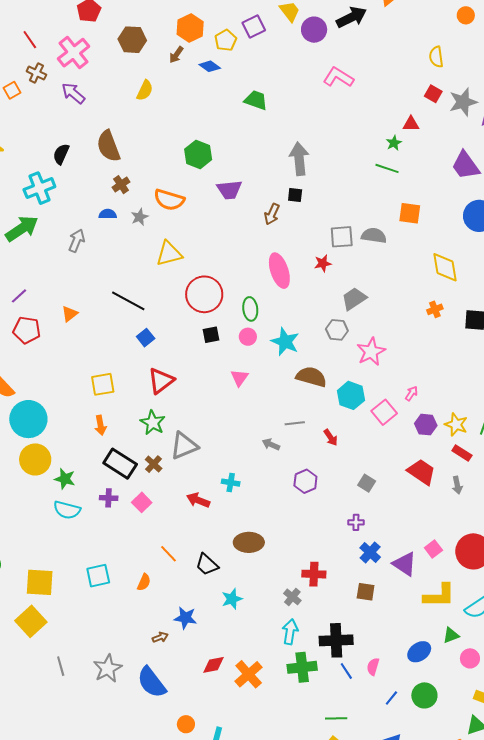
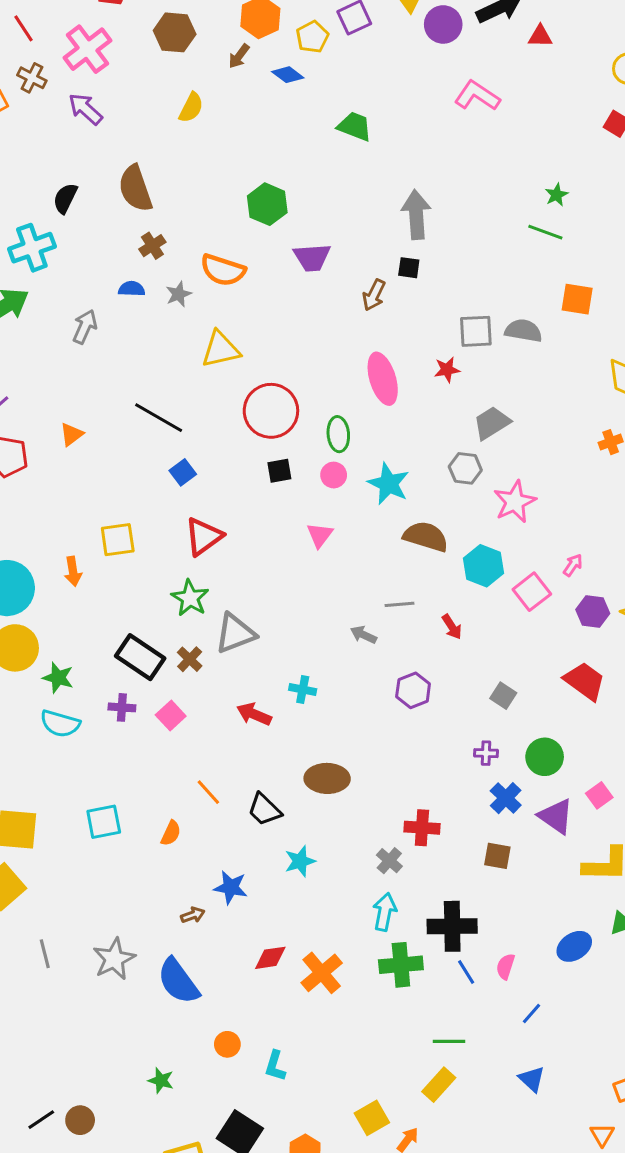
red triangle: (411, 124) -> (540, 36), moved
orange arrow: (100, 425) -> (73, 571), moved
green circle: (424, 695) -> (545, 757), moved

